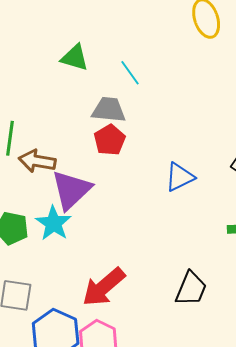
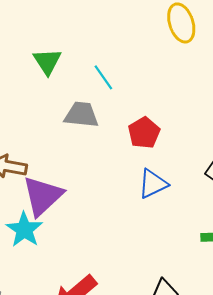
green triangle: (75, 58) -> (47, 61), turned 40
red pentagon: (110, 140) -> (144, 133), moved

